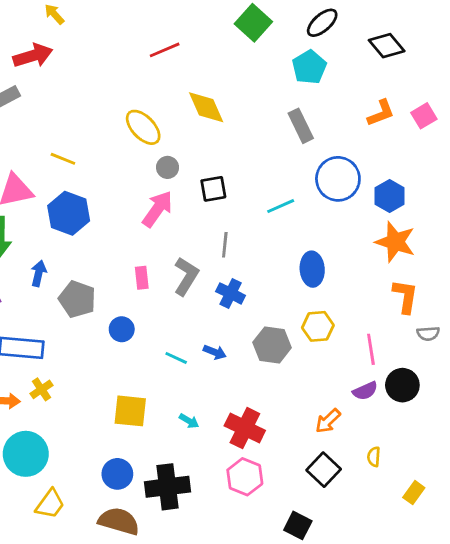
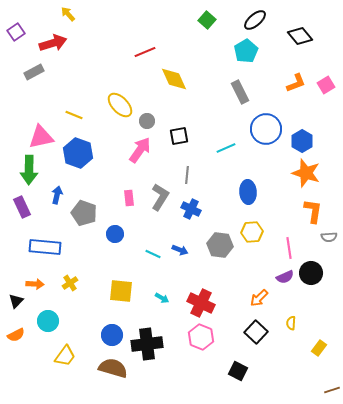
green square: (253, 23) -> (207, 20), size x0.7
red line: (165, 50) -> (145, 52), moved
yellow ellipse: (143, 127) -> (120, 105), moved
yellow cross: (41, 389) -> (70, 283), moved
cyan circle: (26, 454) -> (48, 321), size x0.7

